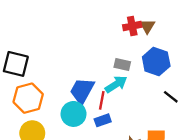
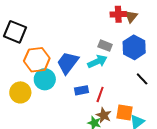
orange hexagon: (28, 98) -> (37, 60), moved
red line: (102, 100) -> (100, 94), moved
cyan circle: (73, 114) -> (45, 79), moved

